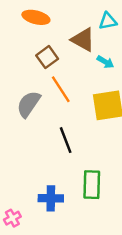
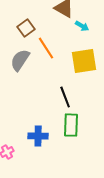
brown square: (47, 57) -> (26, 28), moved
black line: (66, 140) -> (65, 97), moved

